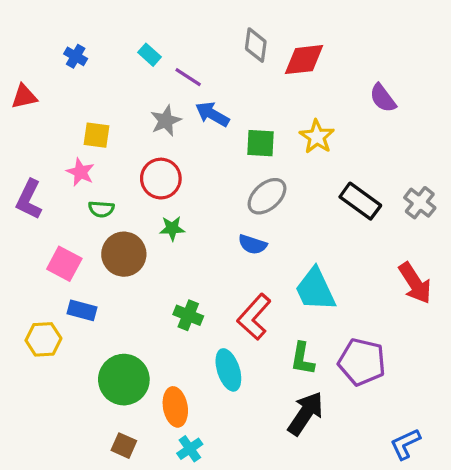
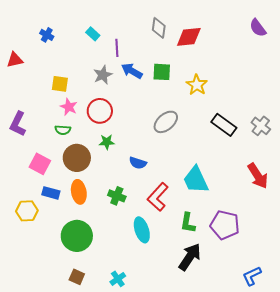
purple line: (188, 77) -> (117, 48), turned 54
purple semicircle: (383, 98) -> (258, 28), moved
green square: (261, 143) -> (162, 72), moved
pink star: (80, 172) -> (69, 107), moved
blue semicircle: (253, 244) -> (138, 163), moved
orange ellipse: (175, 407) -> (79, 192), moved

